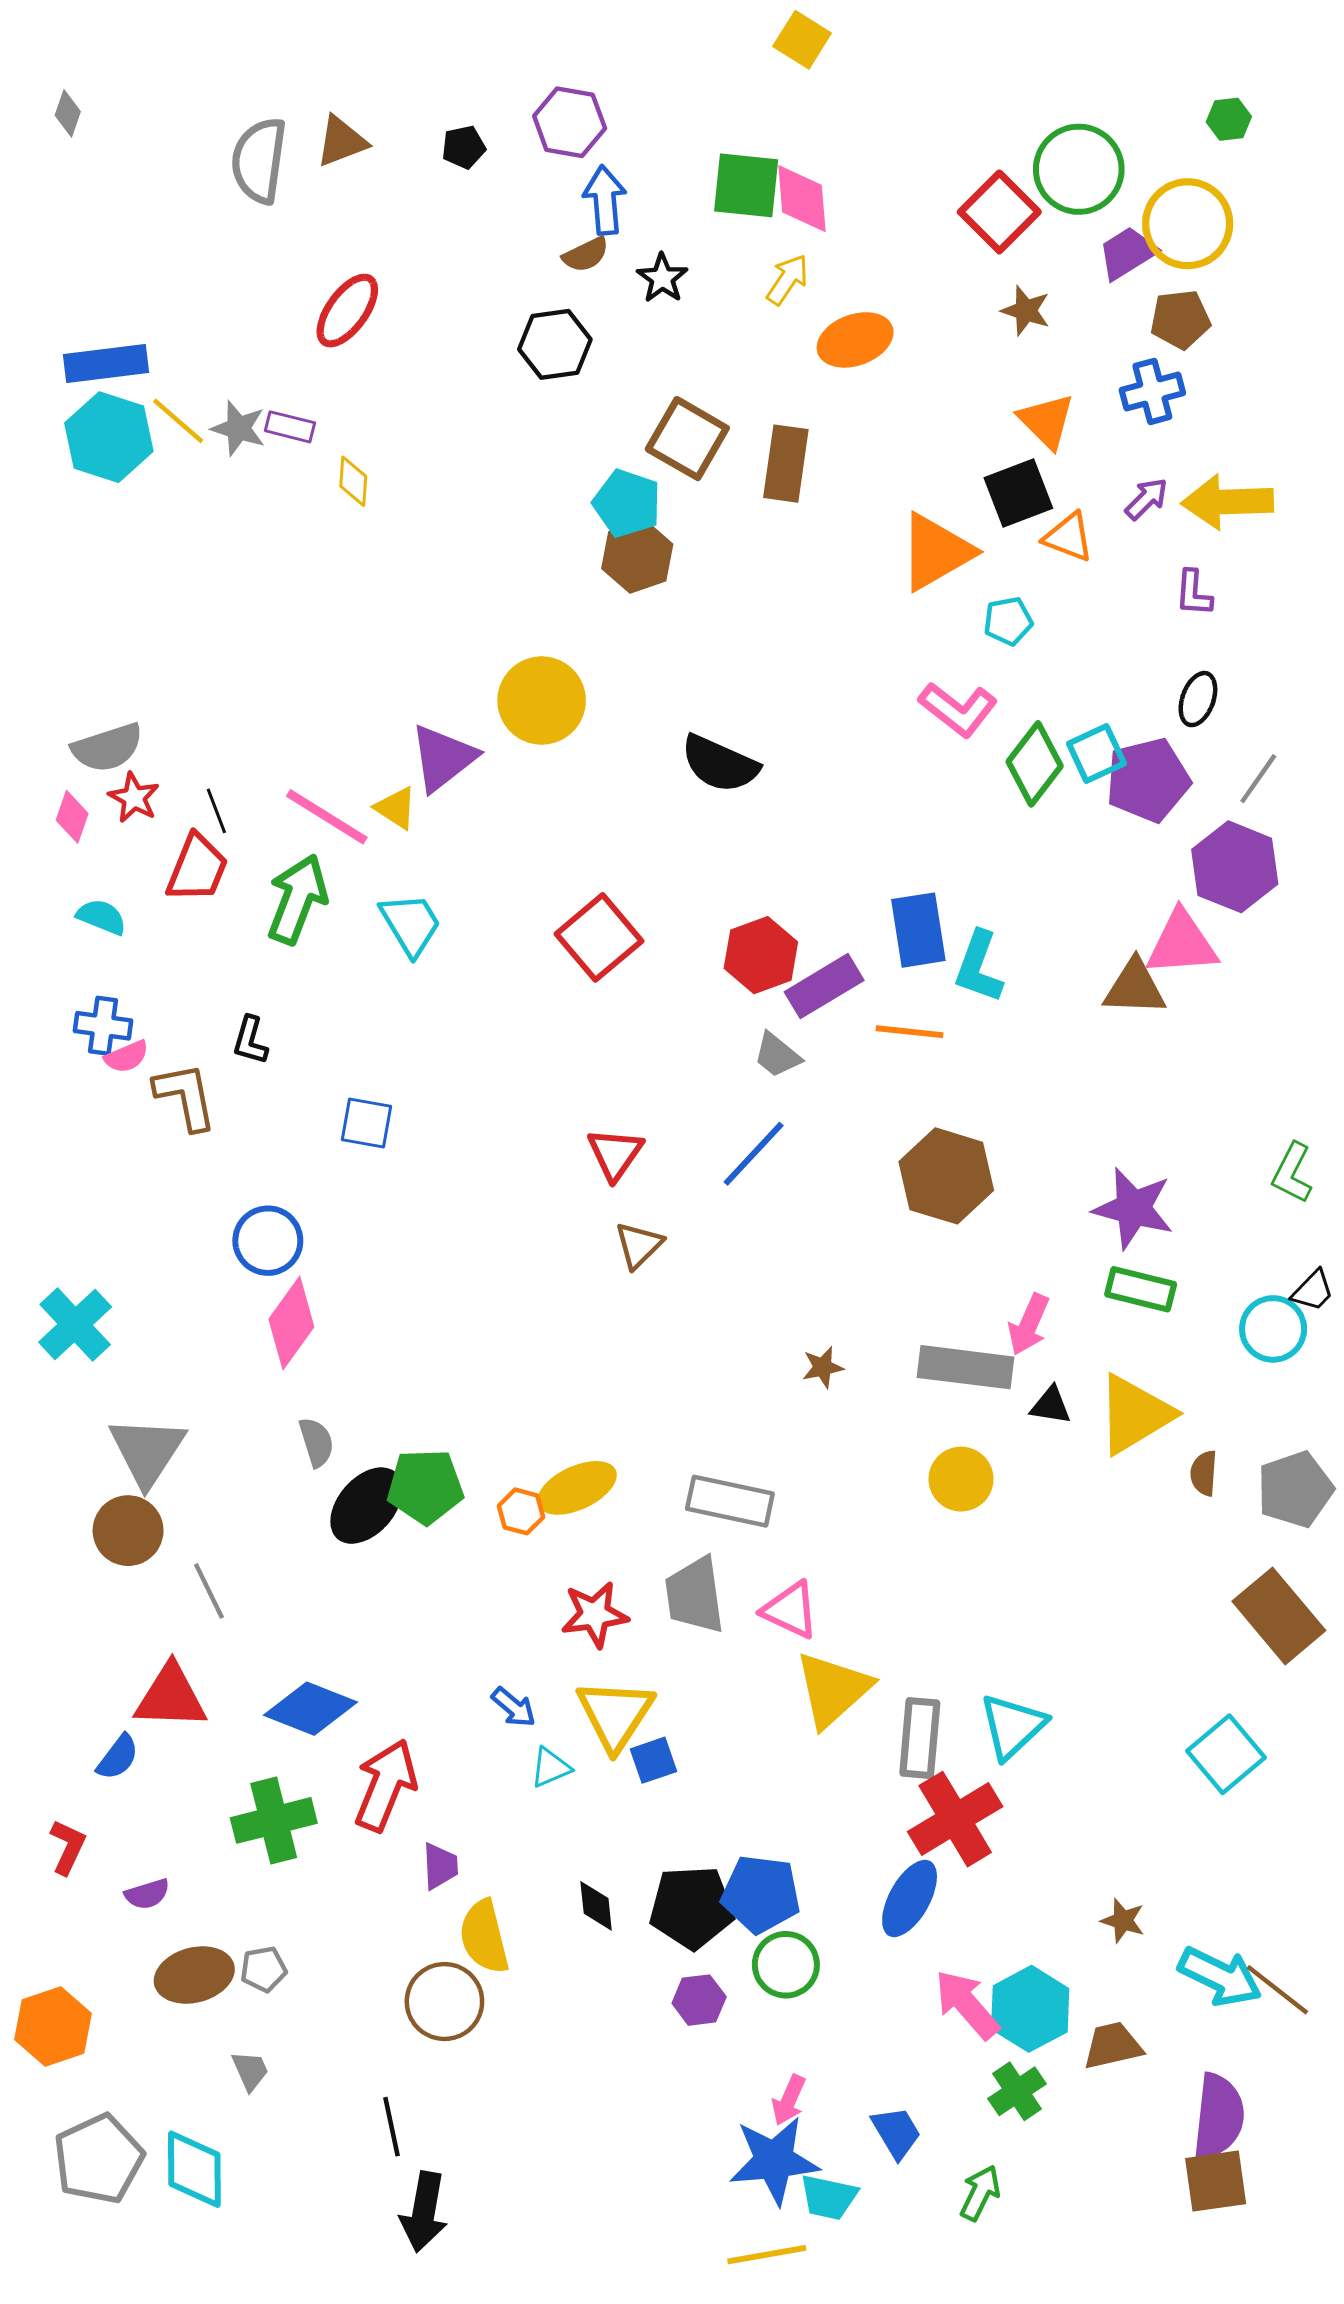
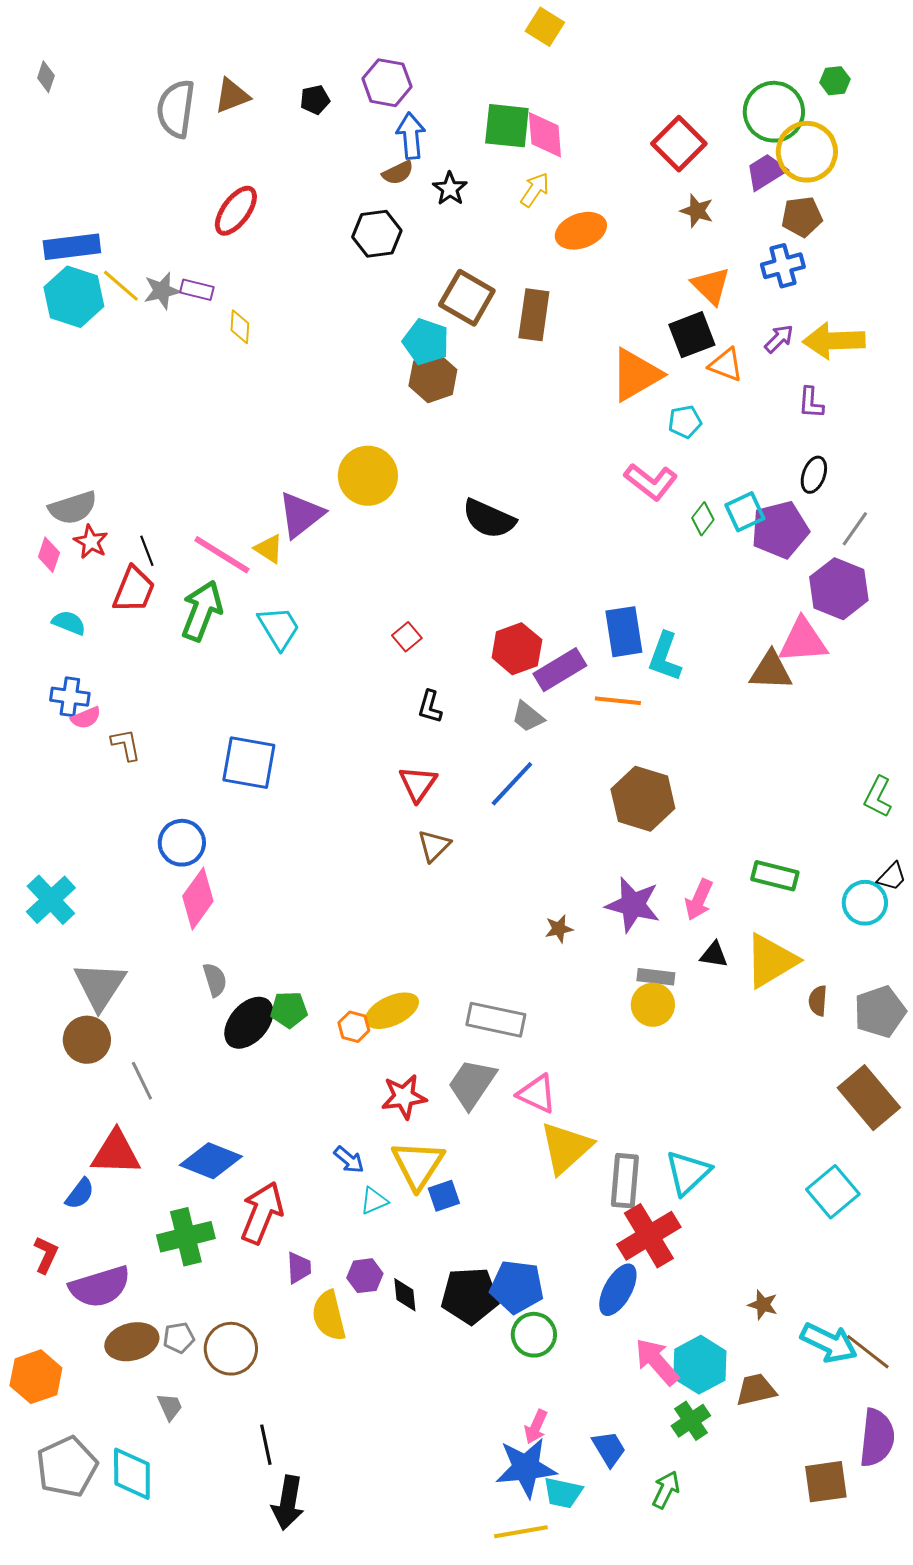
green circle: (1079, 169) -> (774, 112), moved
gray star: (238, 428) -> (162, 291), turned -30
green diamond: (1035, 764) -> (703, 519), size x0.6
red square: (599, 937) -> (407, 637), size x0.5
black L-shape: (250, 1040) -> (430, 707), moved
brown L-shape: (185, 1096) -> (126, 745), size x0.7
blue square: (366, 1123) -> (249, 763), size x1.5
purple star: (1133, 1208) -> (633, 905), moved
gray rectangle: (965, 1367) -> (656, 977), moved, size x0.6
green pentagon: (425, 1486) -> (289, 1010), size x0.7
gray trapezoid: (695, 1595) -> (472, 1084), turned 42
purple semicircle: (147, 1894) -> (100, 1287), size x2.0
purple hexagon: (699, 2000) -> (365, 1276), moved
brown circle: (444, 2002) -> (231, 1349), moved
purple semicircle: (1219, 2116) -> (877, 1438), moved

